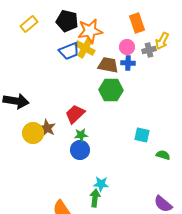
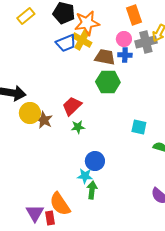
gray cross: (149, 50) -> (146, 42), size x1.5
yellow circle: (33, 133) -> (30, 113), moved
blue circle: (80, 150) -> (95, 161), moved
cyan star: (101, 184) -> (85, 176), moved

